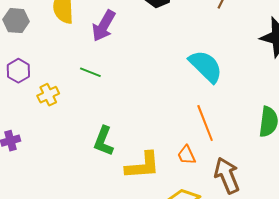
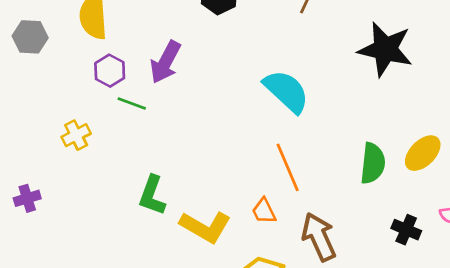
purple arrow: (104, 26) -> (165, 62), moved
purple hexagon: (18, 71) -> (110, 71), moved
yellow L-shape: (143, 166) -> (205, 227), turned 36

